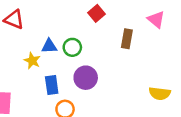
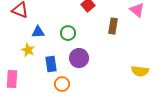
blue triangle: (49, 46) -> (38, 32), moved
yellow star: (32, 61) -> (28, 50), moved

